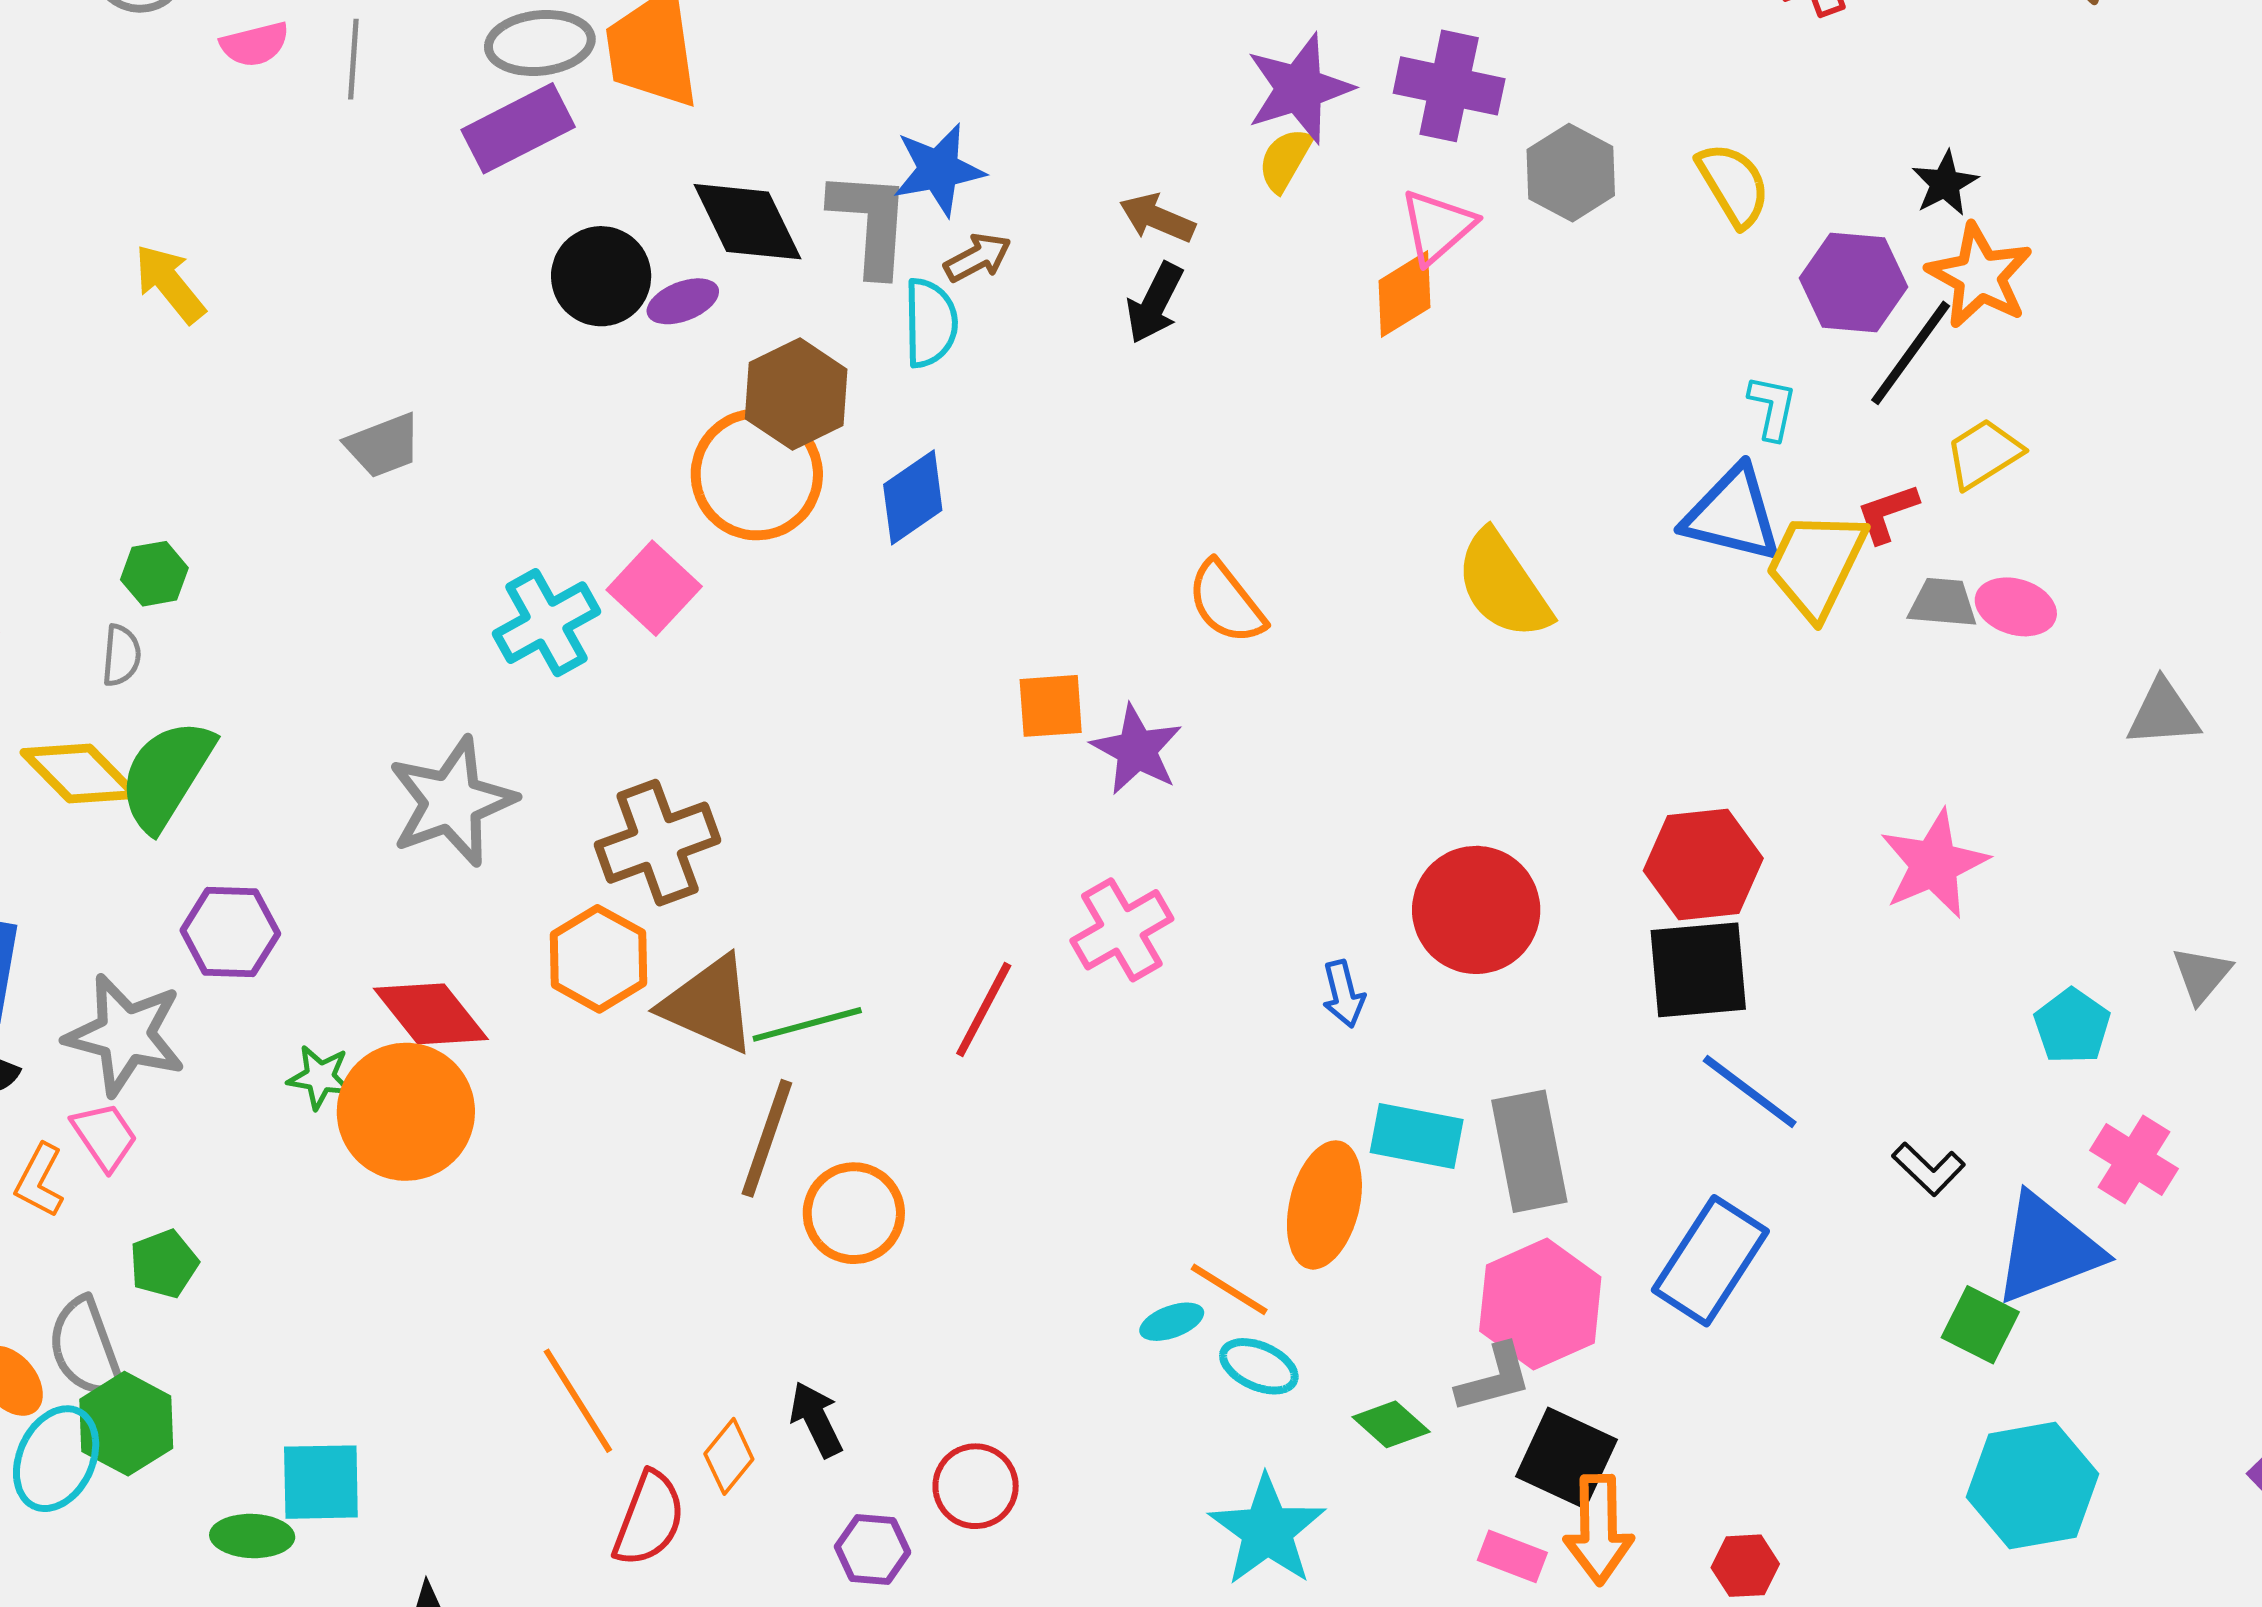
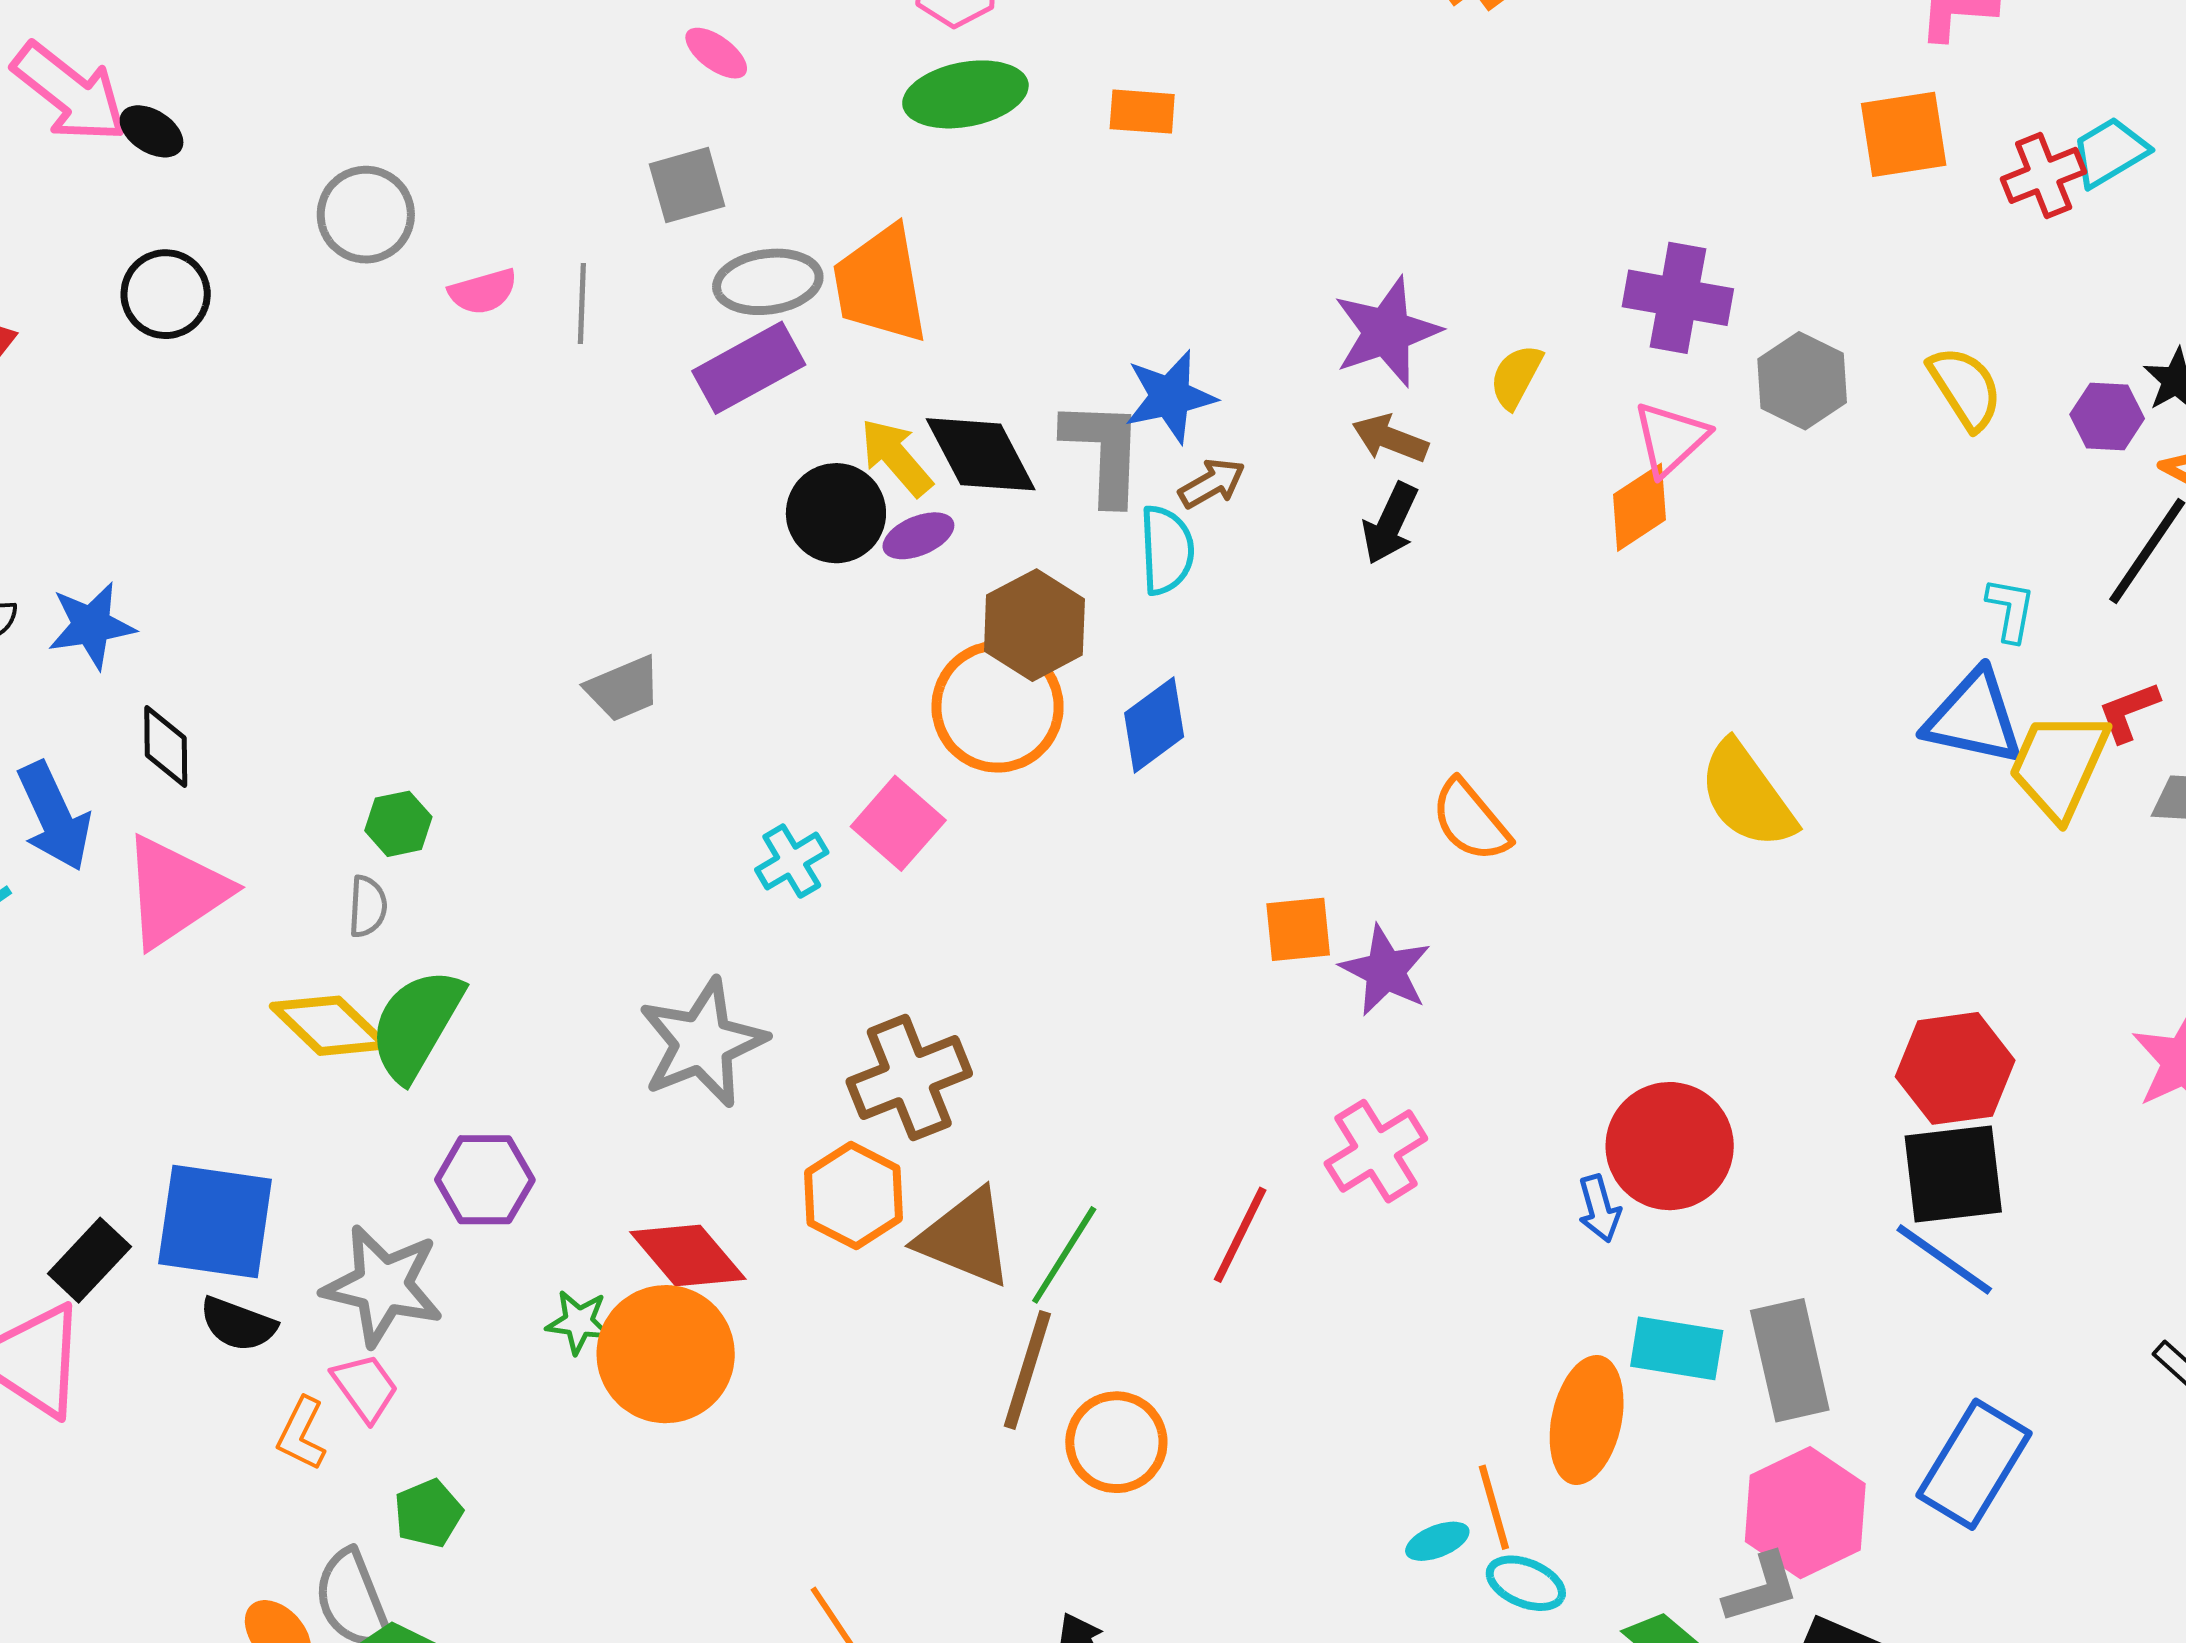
purple star: (1299, 88) -> (1387, 332), moved
purple hexagon: (1853, 282) -> (2107, 417), moved, size x0.7
yellow arrow: (170, 284) -> (896, 457), moved
cyan cross: (546, 623) -> (792, 861), size x0.7
red circle: (1476, 910) -> (1670, 1146), moved
green line: (807, 1024) -> (1064, 1255), turned -41
blue line: (1750, 1091) -> (1944, 1259), moved
orange line: (1229, 1289) -> (1494, 1507), turned 44

